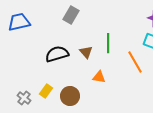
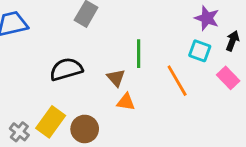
brown triangle: (86, 52) -> (116, 78), moved
yellow rectangle: (46, 91) -> (51, 122), size x1.5

